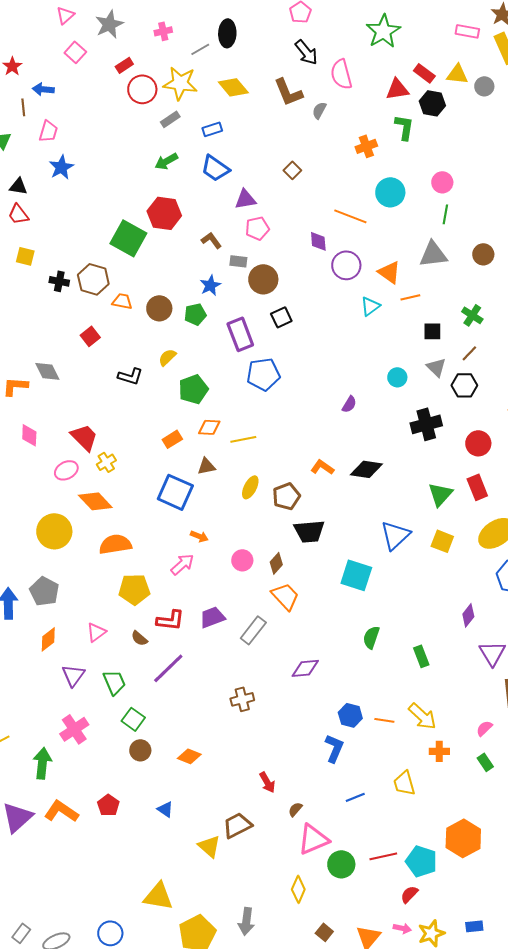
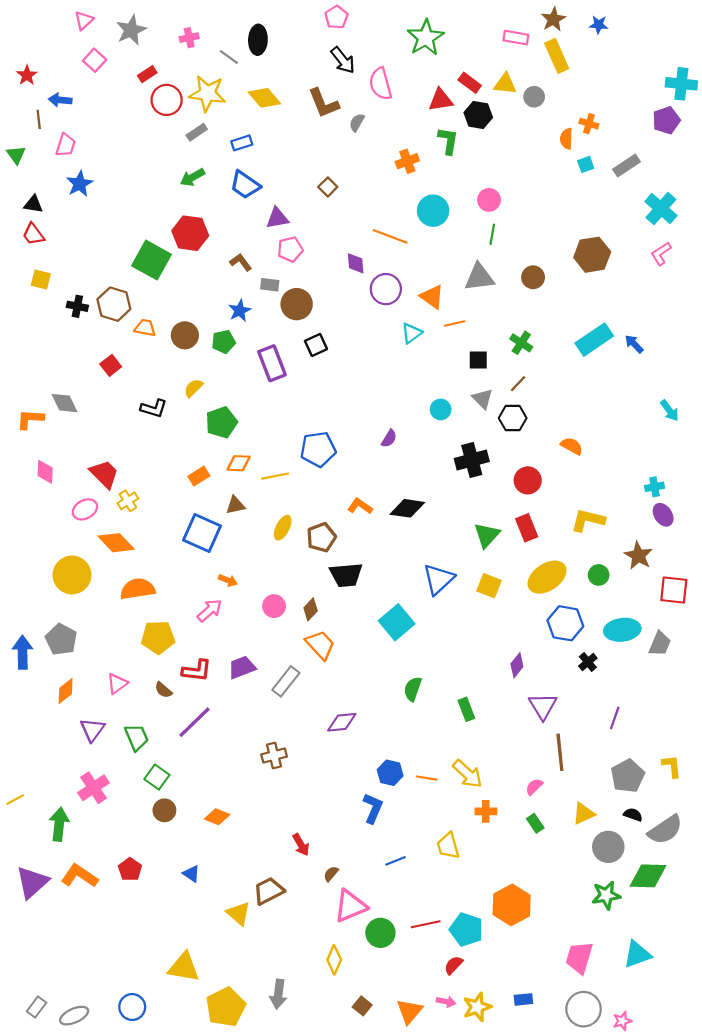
gray line: (200, 49) -> (229, 57), turned 66
blue pentagon: (263, 374) -> (318, 449), moved
cyan square: (356, 575) -> (397, 622), turned 32

